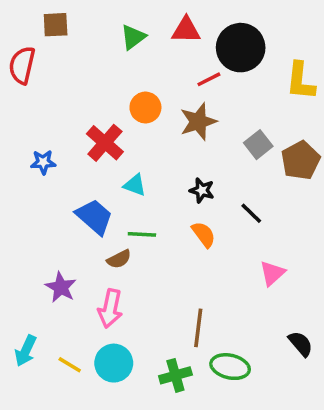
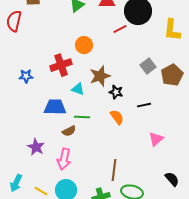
brown star: (198, 122) -> (100, 76), moved
red cross: (105, 143) -> (61, 65), turned 30
black line: (251, 213) -> (144, 105), turned -56
blue trapezoid: (94, 217) -> (55, 107), turned -40

